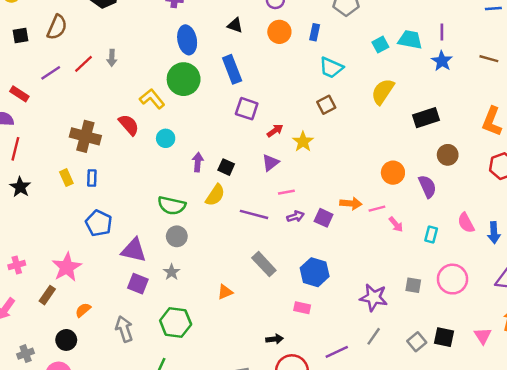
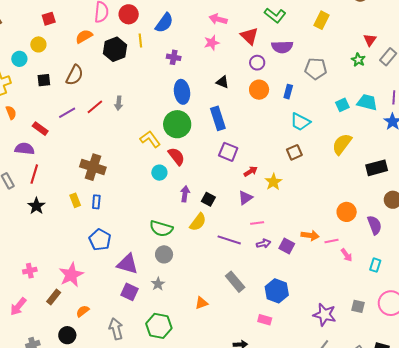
red semicircle: (129, 125) -> (176, 156), moved

